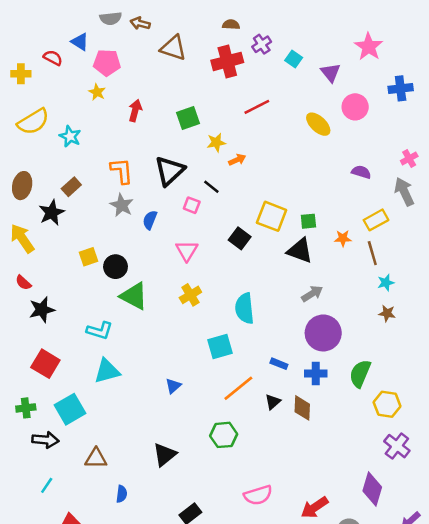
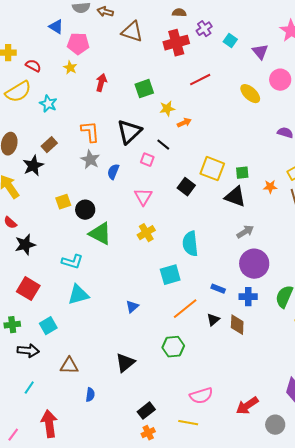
red semicircle: (53, 58) -> (33, 66), moved
cyan square: (70, 409) -> (48, 326), size x0.7

